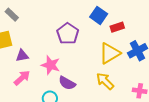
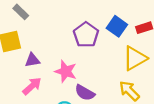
blue square: (99, 15) -> (117, 26), moved

